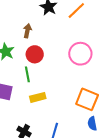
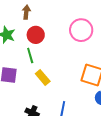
yellow rectangle: (38, 97) -> (43, 77), turned 70

